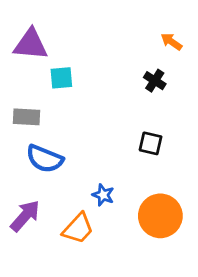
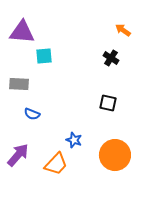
blue semicircle: (45, 159) -> (32, 114), size x0.6

